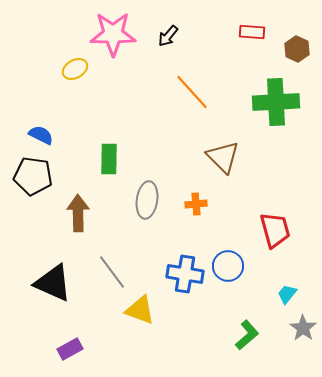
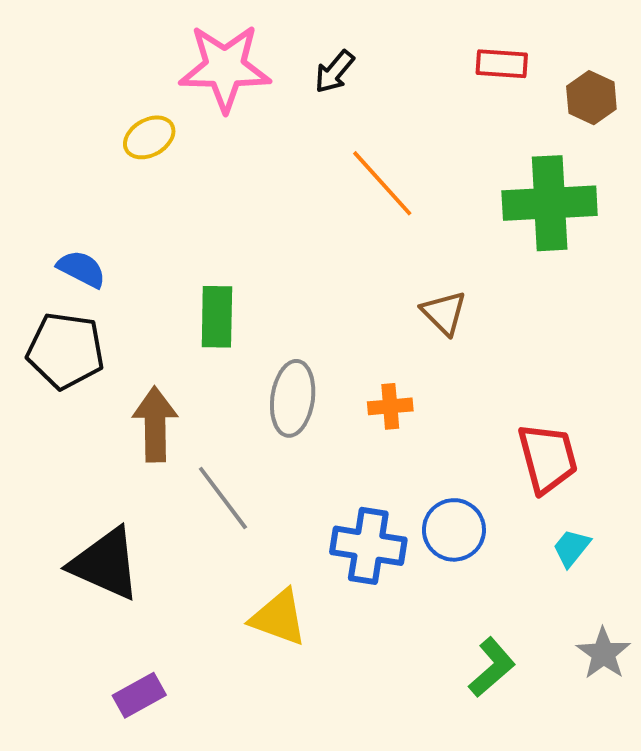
brown triangle: (223, 157) -> (444, 313), size x0.7
gray line: (112, 272) -> (223, 498), moved
cyan trapezoid: (287, 294) -> (572, 548), moved

